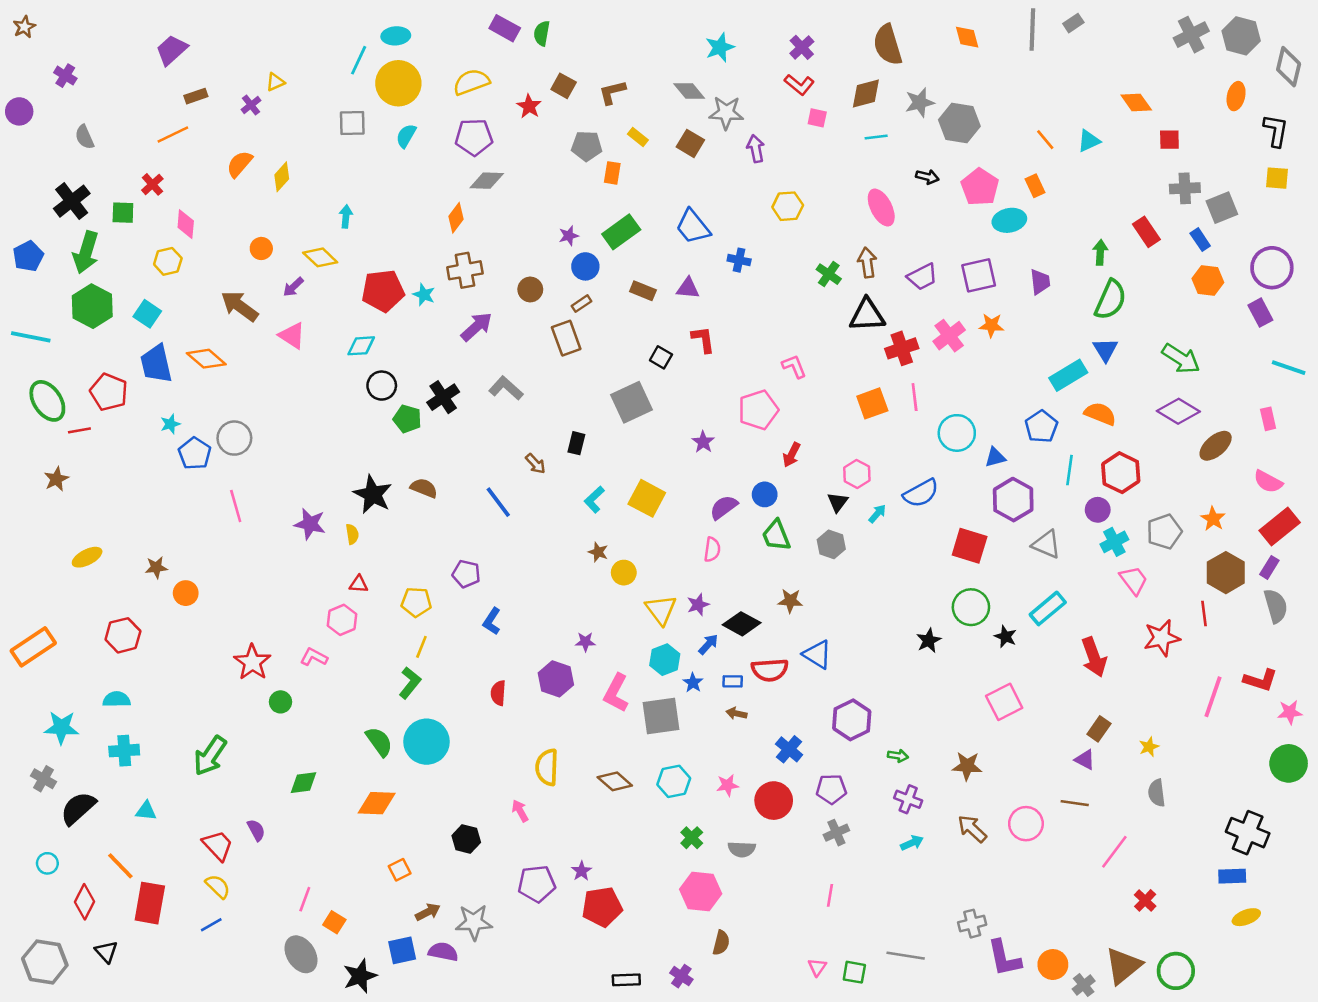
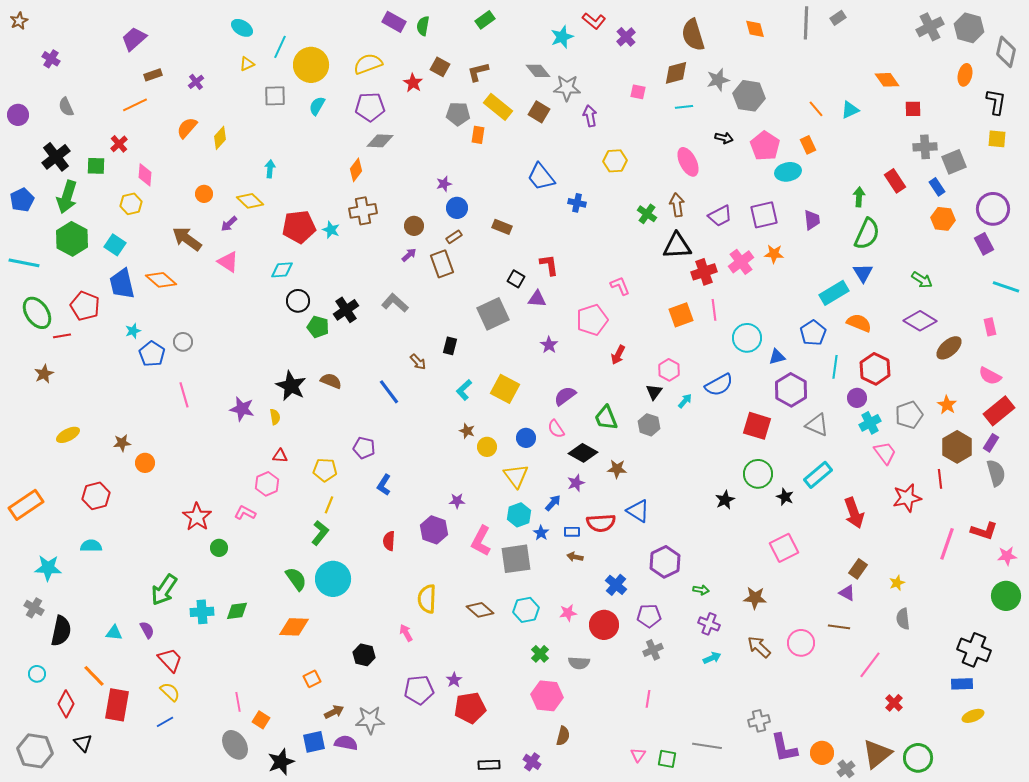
cyan ellipse: (396, 36) -> (242, 28), moved, turned 35
yellow triangle: (275, 82) -> (247, 64), moved
red L-shape: (799, 85) -> (594, 21), moved
purple circle: (19, 111) -> (18, 115), moved
yellow rectangle: (638, 137) -> (498, 107), size x1.8
green rectangle: (621, 232) -> (485, 20), moved, size x0.7
purple triangle: (688, 288) -> (537, 299), moved
purple arrow: (476, 327) -> (409, 255), moved, size x0.6
green arrow: (1181, 359) -> (922, 280), size x0.7
gray circle: (234, 438) -> (183, 342), size x0.7
blue circle: (765, 494) -> (526, 438), moved
pink semicircle: (712, 550) -> (556, 429), turned 138
purple star: (698, 605) -> (576, 483), moved
black diamond: (742, 624) -> (583, 453), moved
cyan cross: (124, 751) -> (202, 612), moved
black semicircle: (78, 808) -> (61, 631), turned 144
purple semicircle: (256, 830) -> (147, 630), moved
pink line: (305, 899) -> (238, 702), turned -30

